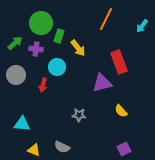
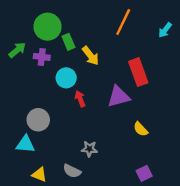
green rectangle: (59, 36) -> (68, 42), turned -40
gray circle: (16, 75) -> (38, 120), moved
red arrow: (43, 85) -> (80, 99), moved, turned 144
gray star: (79, 115) -> (89, 149), moved

